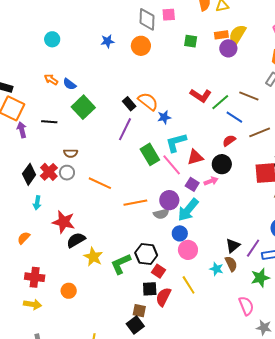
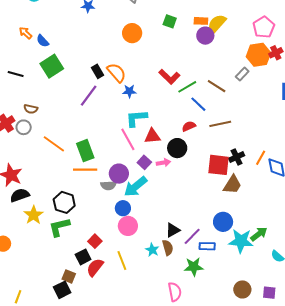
orange circle: (141, 46) -> (132, 33), moved
green rectangle: (150, 154) -> (85, 151), moved
black hexagon: (146, 254) -> (64, 202), moved
black square: (150, 289) -> (83, 257), turned -35

